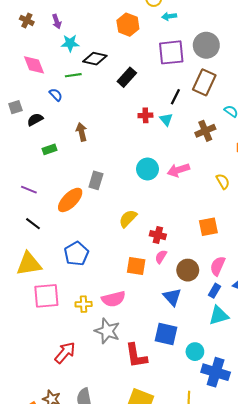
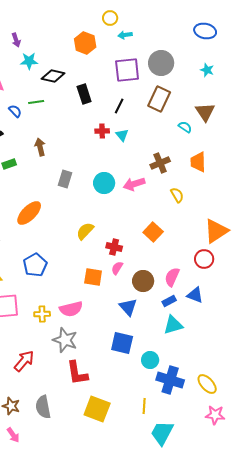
green line: (73, 75) -> (36, 102), moved
black rectangle: (127, 77) -> (84, 94), turned -60
black line: (175, 97) -> (119, 106), moved
brown cross: (205, 131) -> (160, 163), moved
gray rectangle: (96, 180) -> (65, 179), moved
orange square: (208, 227) -> (153, 232), moved, turned -36
blue rectangle: (215, 291) -> (169, 301), turned 32
red L-shape: (136, 356) -> (77, 373), moved

